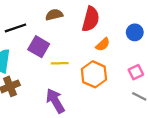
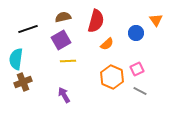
purple square: (39, 47) -> (61, 40), moved, turned 30
orange hexagon: (94, 74) -> (112, 77), moved
purple arrow: (55, 101) -> (64, 95), size x0.7

